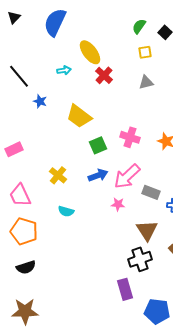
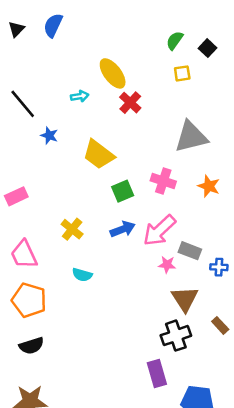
blue semicircle: (55, 22) -> (53, 25), moved, size x0.7
gray triangle: (146, 82) -> (191, 137), moved, size x1.8
pink star: (118, 204) -> (167, 265), moved

